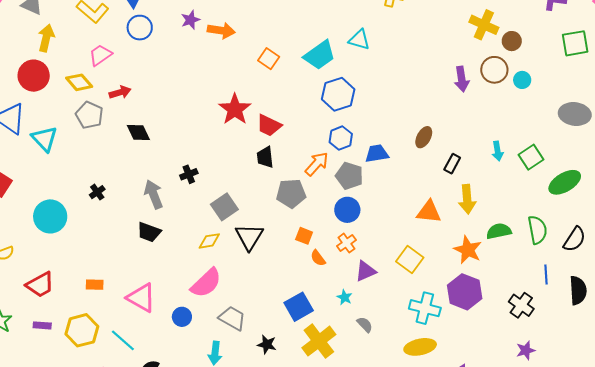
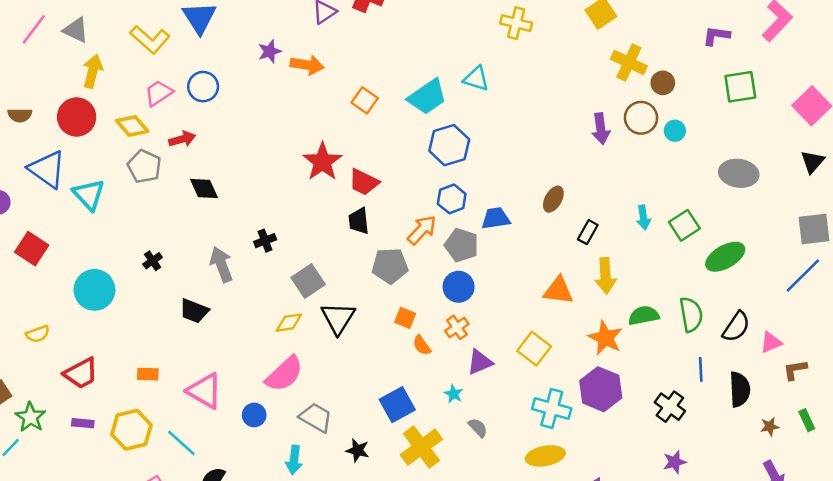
blue circle: (140, 28) -> (203, 87), moved
black trapezoid: (149, 232) -> (194, 311), moved

